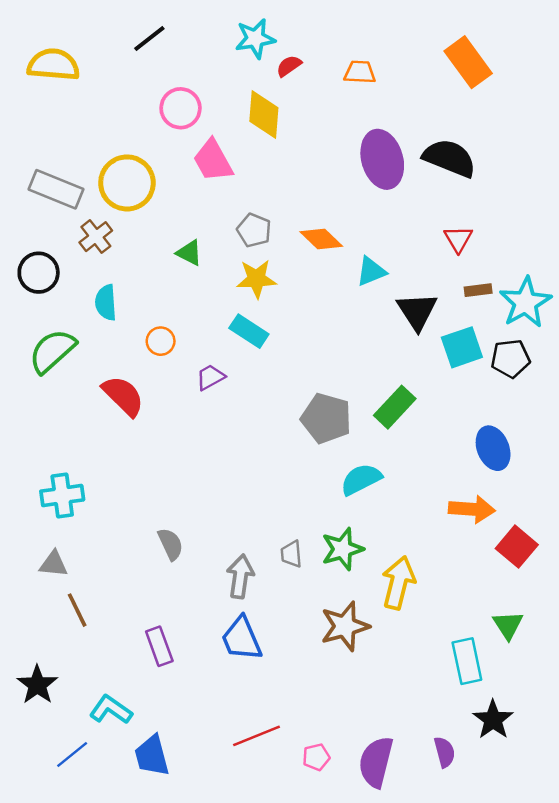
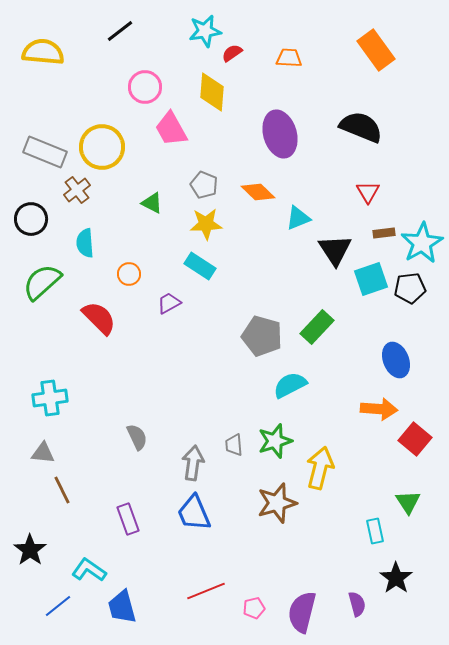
purple ellipse: (382, 159) -> (280, 134), moved
cyan rectangle: (467, 661) -> (375, 531), size x0.7

